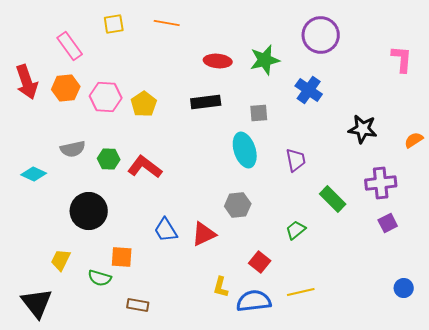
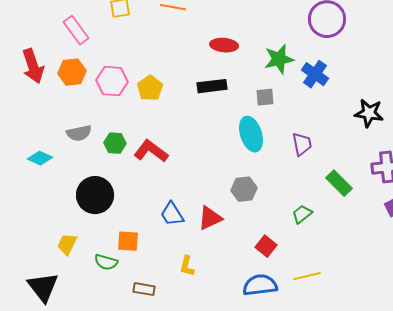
green star: (265, 60) -> (279, 59), moved
yellow L-shape: (221, 287) -> (187, 266), moved

